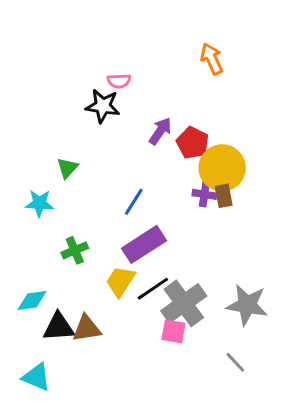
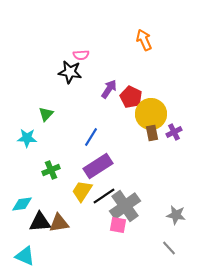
purple cross: (204, 194) -> (174, 132), moved, turned -35
gray star: (247, 305) -> (176, 215), moved, size x0.7
gray line: (235, 362) -> (169, 248), moved

